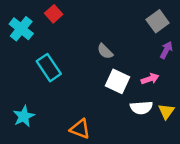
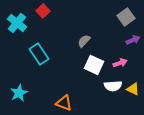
purple arrow: (166, 50) -> (133, 40), turned 40
gray semicircle: (105, 51) -> (84, 41), turned 88
yellow triangle: (166, 111) -> (133, 89), turned -40

